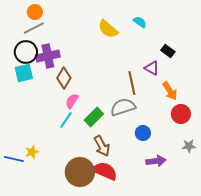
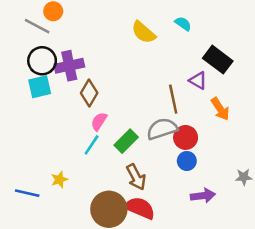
gray line: (34, 28) -> (37, 26), moved, turned 55
black rectangle: (168, 51) -> (218, 60), size x1.6
red circle: (181, 114) -> (186, 137), moved
yellow star: (32, 152) -> (59, 180), moved

